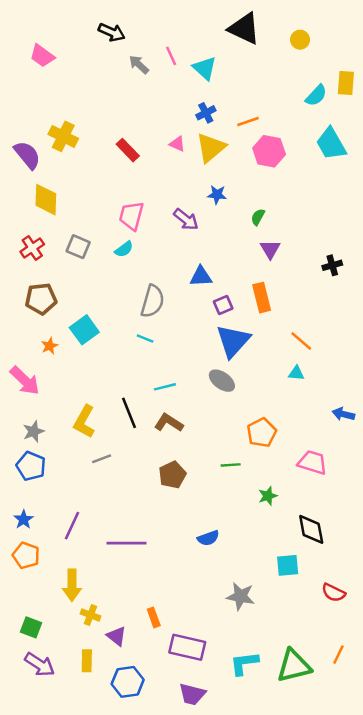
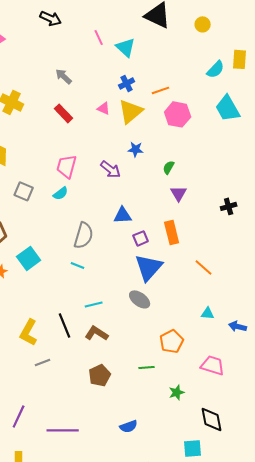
gray arrow: (139, 64) -> (64, 76), moved
cyan triangle: (296, 373) -> (208, 313), moved

